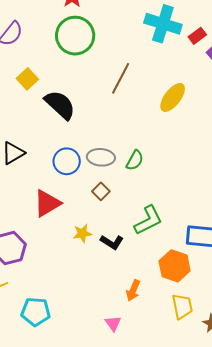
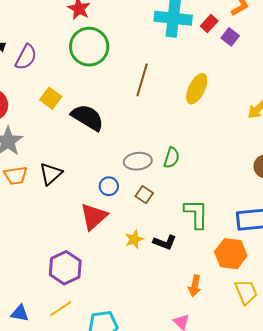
blue circle: (67, 161) -> (109, 186), moved, size x0.7
green L-shape: (148, 220) -> (196, 214), turned -52

